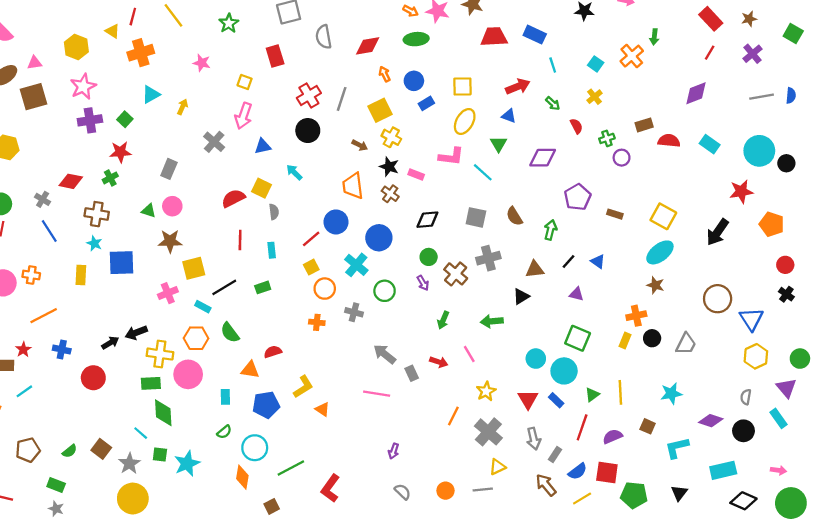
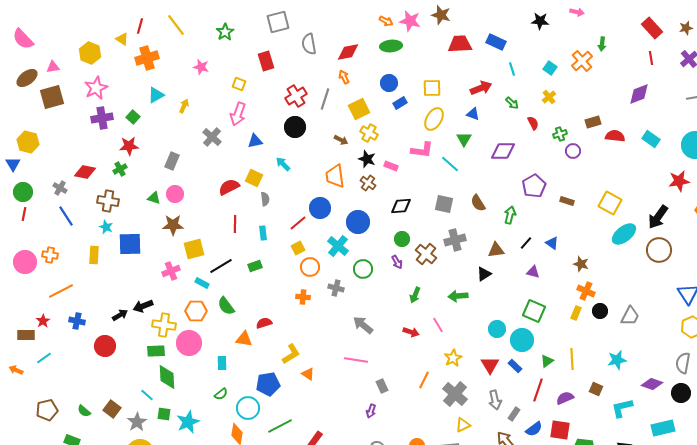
red line: (710, 53) -> (651, 58), turned -40
orange arrow: (385, 74) -> (344, 77), moved
cyan ellipse: (660, 252) -> (624, 234), moved
brown star: (655, 285) -> (581, 264), moved
brown circle: (718, 299) -> (659, 250), moved
orange cross: (636, 316) -> (586, 291), turned 36
gray rectangle: (412, 373) -> (382, 386), moved
gray semicircle: (746, 397) -> (683, 363), size x1.5
blue pentagon: (266, 405) -> (268, 384), moved
green semicircle: (70, 451) -> (84, 411), turned 80

